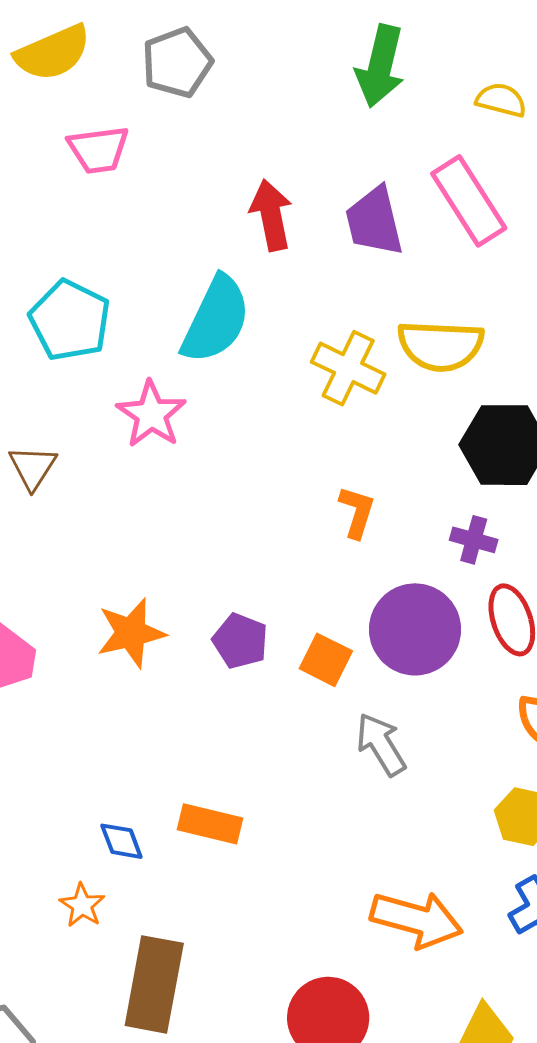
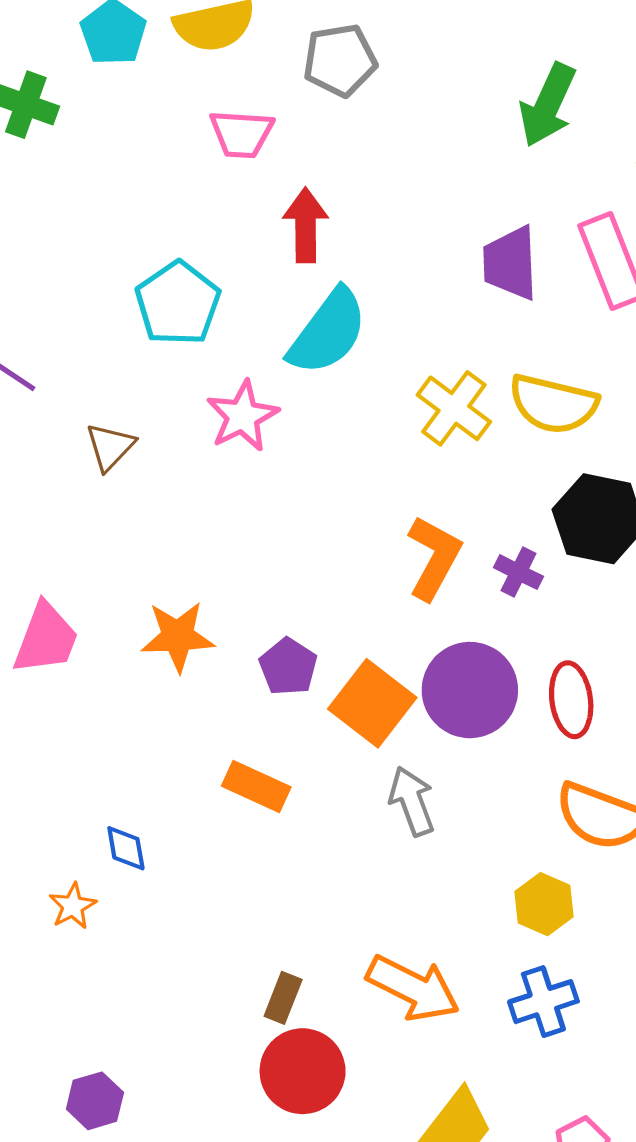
red arrow: (271, 215) -> (306, 225), moved
orange L-shape: (357, 512) -> (434, 558), size x1.5
purple cross: (474, 540) -> (518, 572), moved
orange square: (326, 660) -> (372, 703), size x1.5
orange rectangle: (210, 824) -> (256, 787), moved
brown rectangle: (154, 984) -> (283, 998), moved, size x0.5

